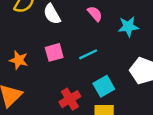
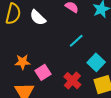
pink square: (54, 52) -> (43, 72), moved

